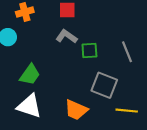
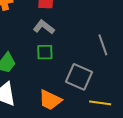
green square: (89, 50) -> (45, 52), moved

